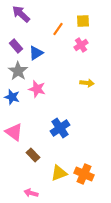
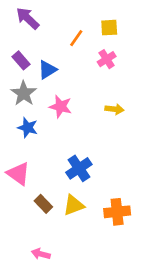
pink star: (37, 89) -> (60, 107), moved
blue star: (12, 97) -> (28, 128), moved
yellow triangle: (59, 173) -> (74, 205), moved
orange cross: (84, 174) -> (117, 212), moved, turned -30

